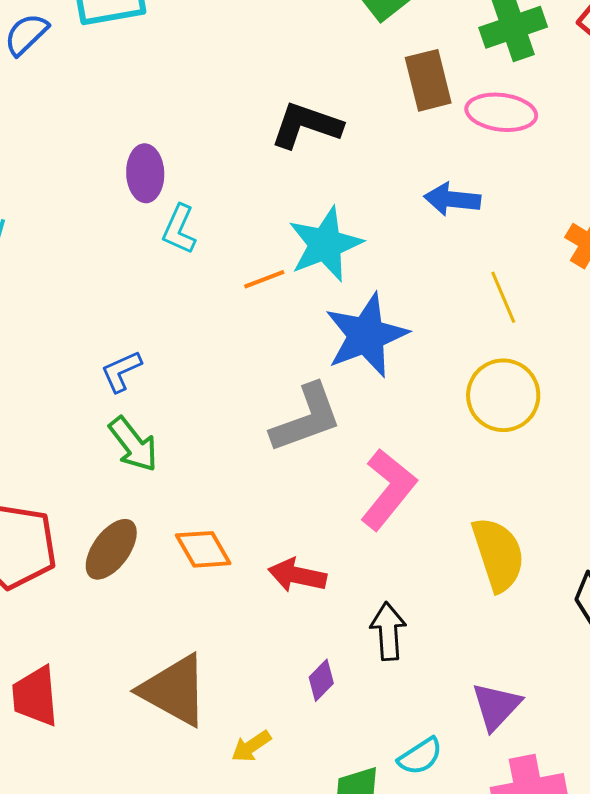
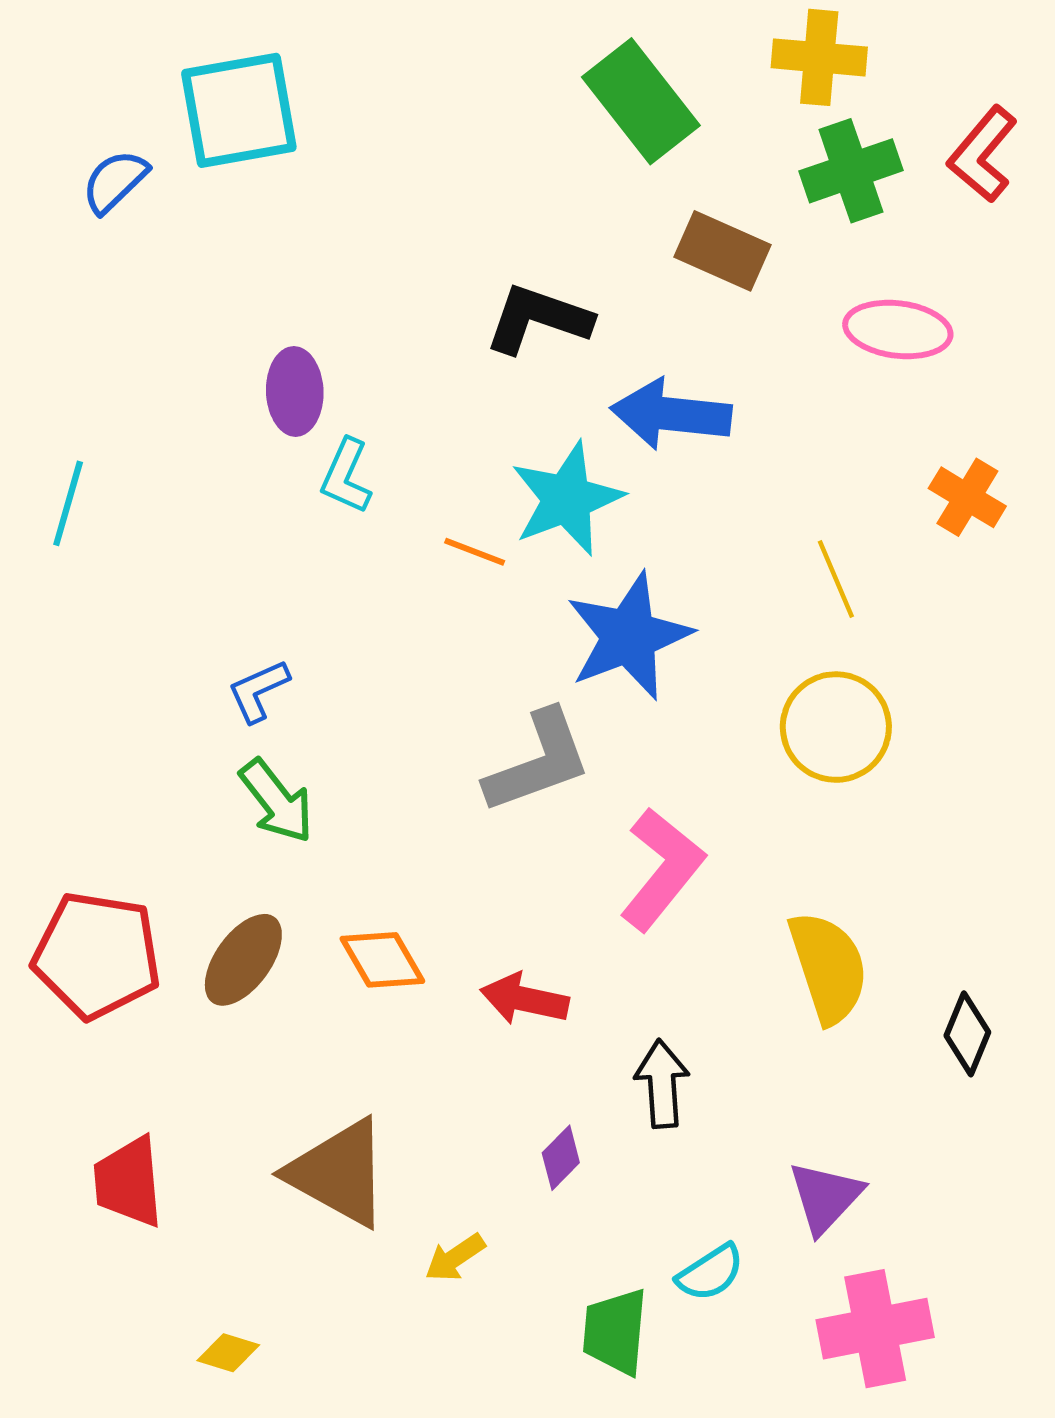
brown rectangle: (428, 80) -> (722, 251), turned -52
pink ellipse: (501, 112) -> (898, 330), moved
blue arrow: (452, 199) -> (671, 414), moved, size x1.4
orange line: (264, 279) -> (475, 552), turned 42

